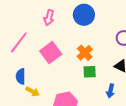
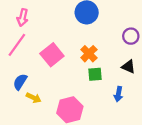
pink arrow: (49, 18) -> (23, 18), moved
blue semicircle: (21, 76) -> (20, 82), turned 35

